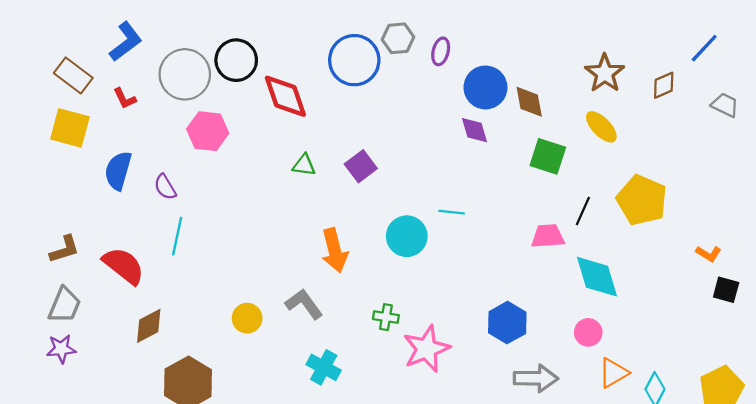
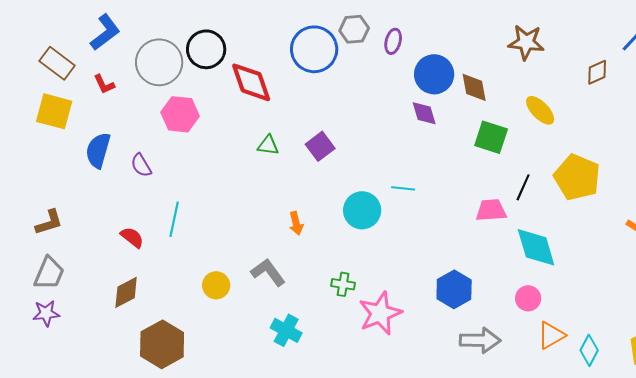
brown star: (605, 73) -> (526, 42), moved, turned -30
cyan line: (177, 236) -> (174, 219), moved
orange arrow: (335, 250) -> (296, 223), size x0.6
red semicircle: (124, 266) -> (132, 237), moved, size x0.6

